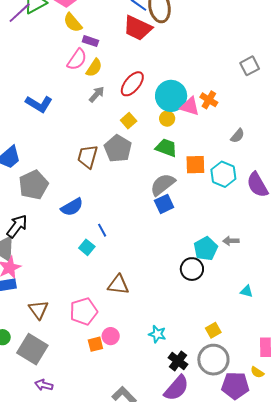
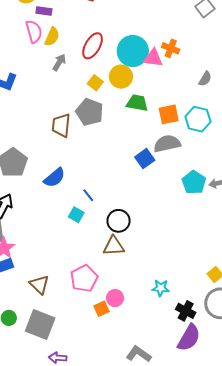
pink semicircle: (77, 59) -> (34, 31), turned -40
yellow circle: (167, 119) -> (121, 77), moved, size x1.5
gray semicircle: (163, 185) -> (167, 144), moved, turned 36
cyan pentagon: (206, 249) -> (194, 182), moved
black circle: (192, 269) -> (119, 221), moved

